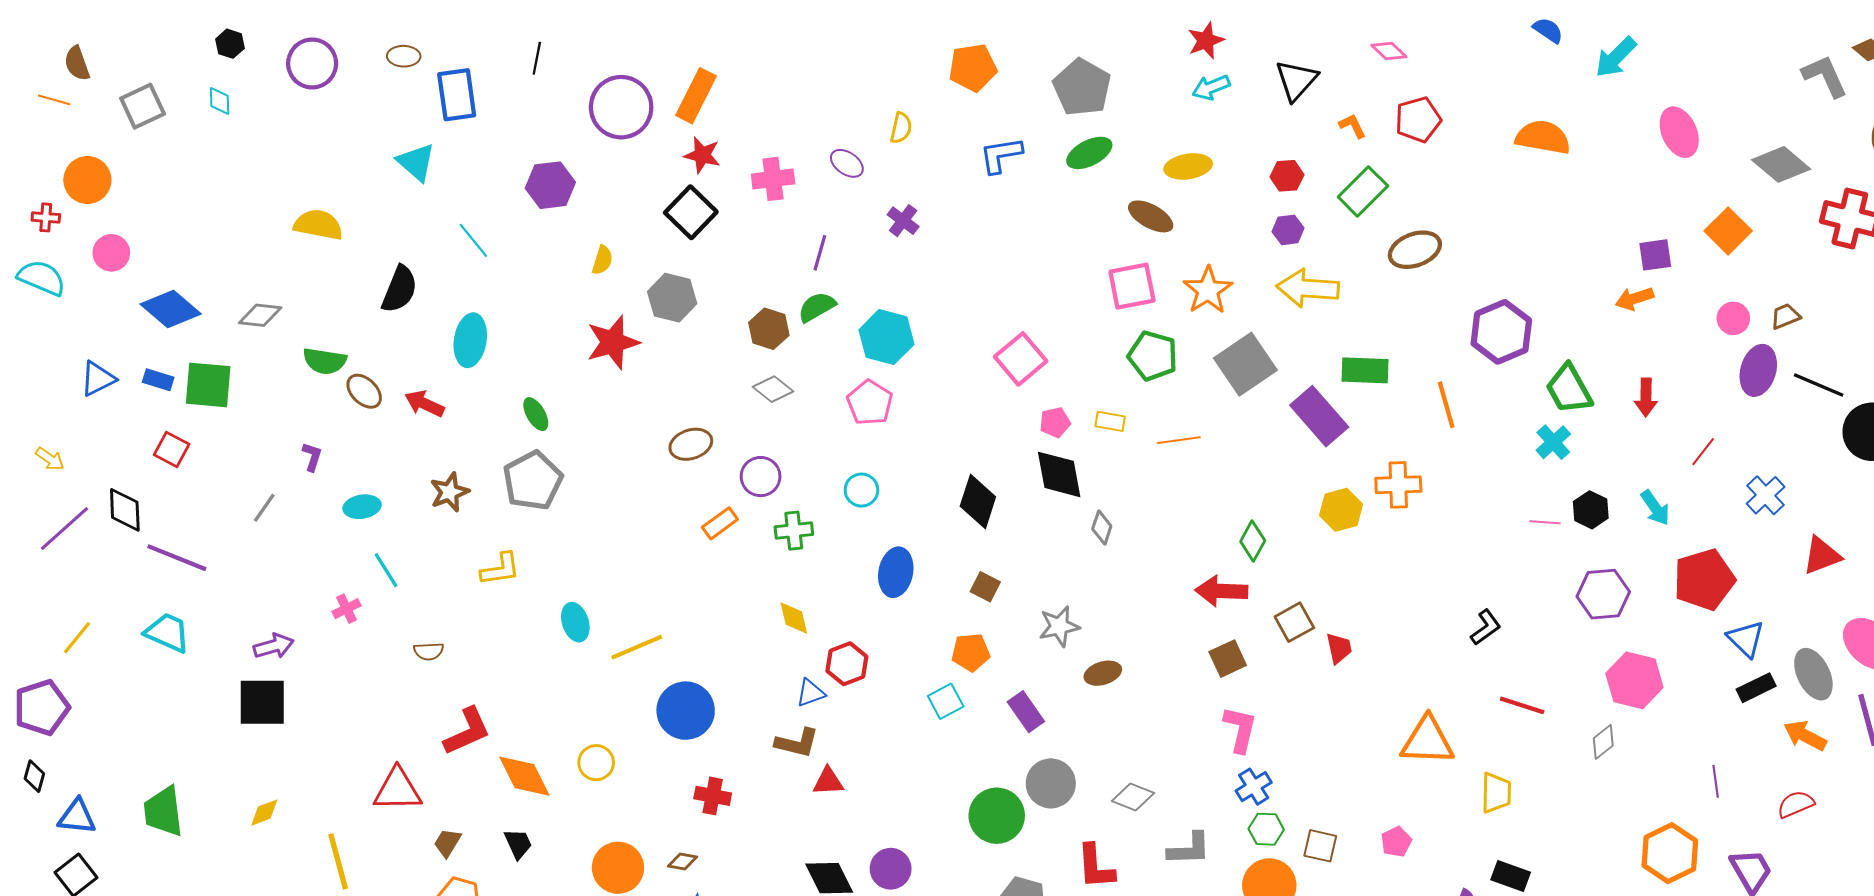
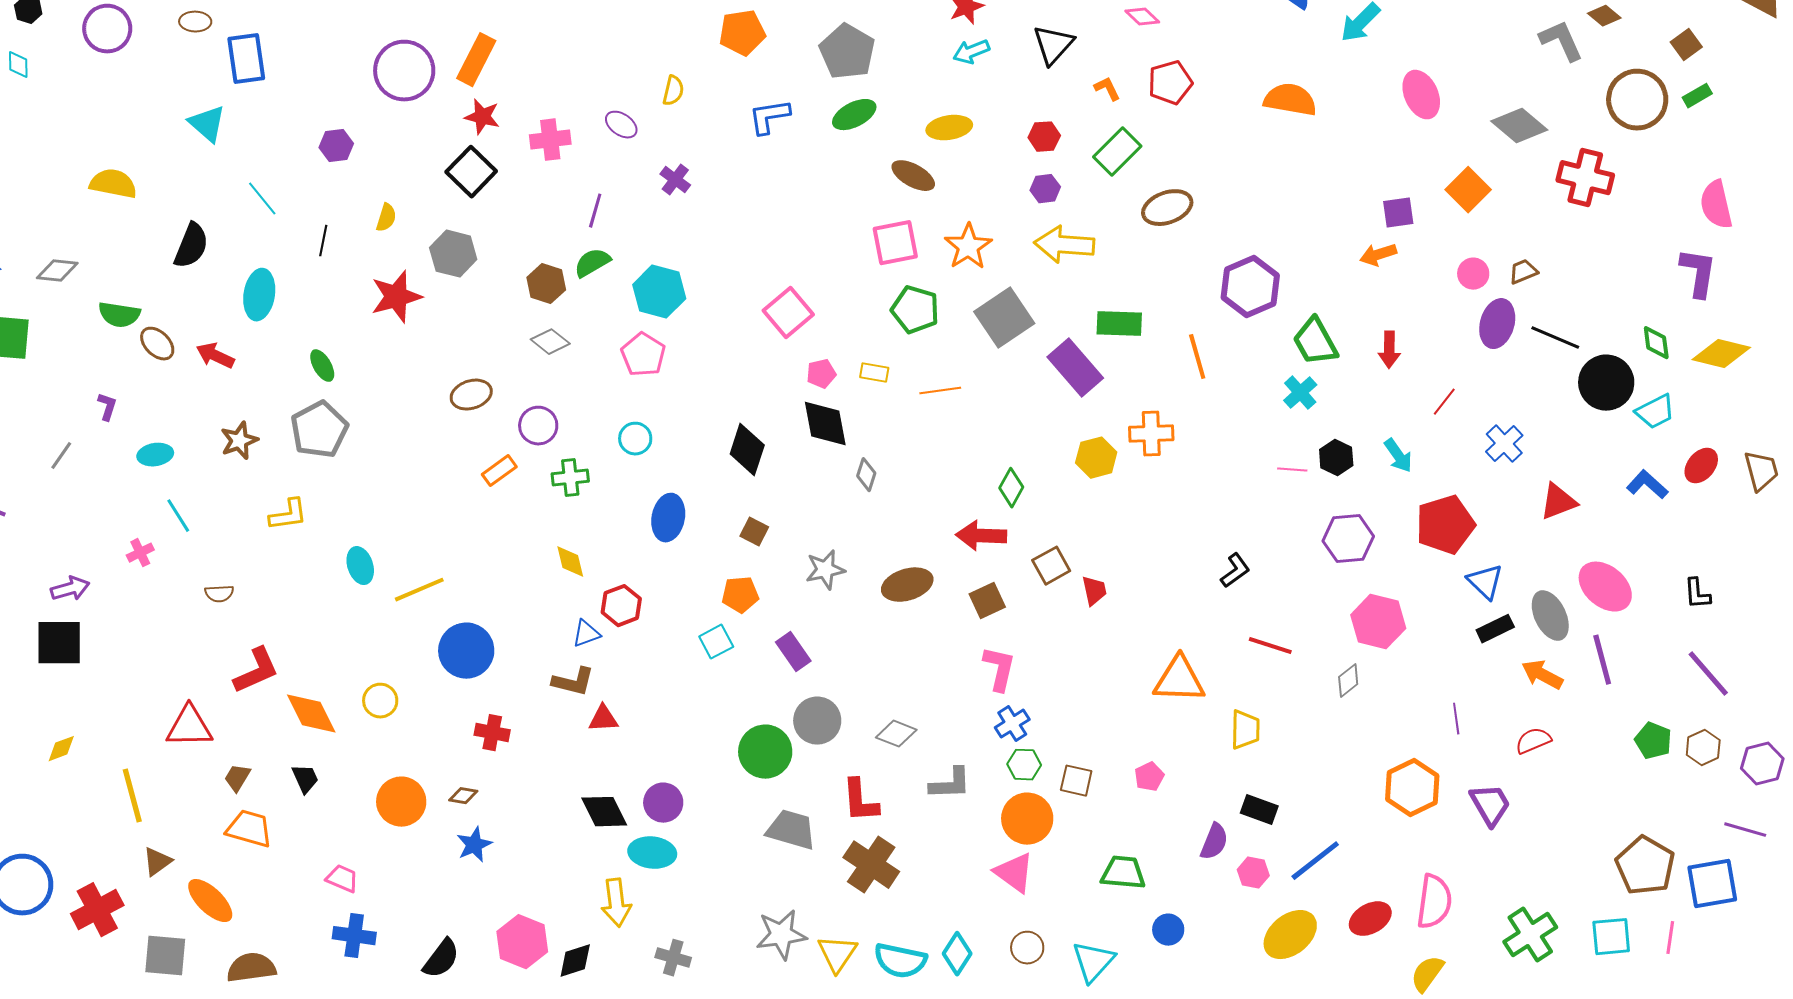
black line: (537, 58) -> (323, 241), moved
purple hexagon: (550, 185) -> (336, 146), size x0.7
brown ellipse: (1103, 673) -> (907, 585), moved, size x1.4

